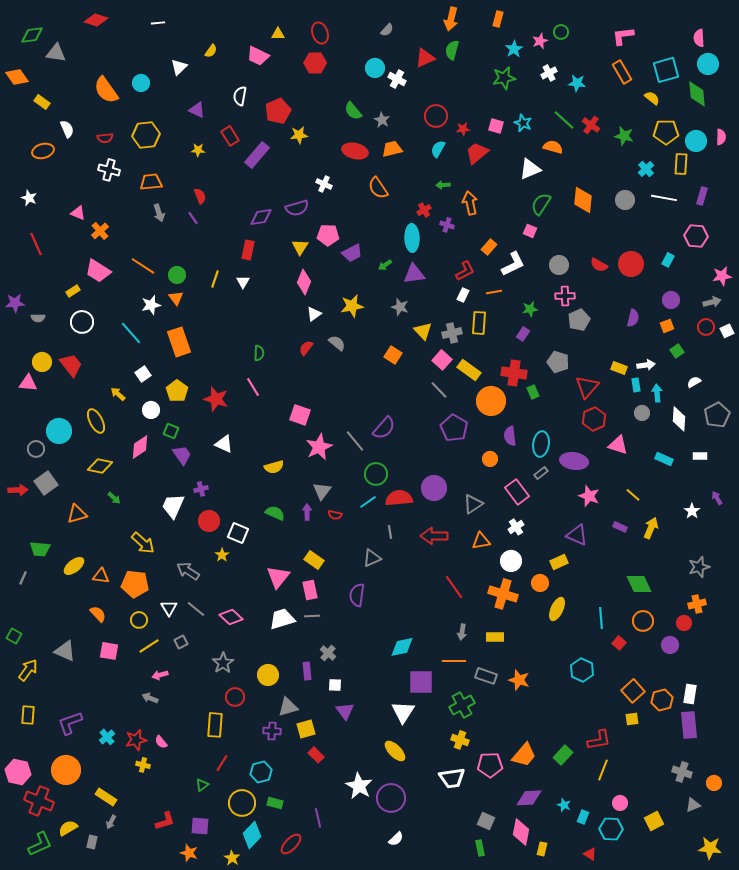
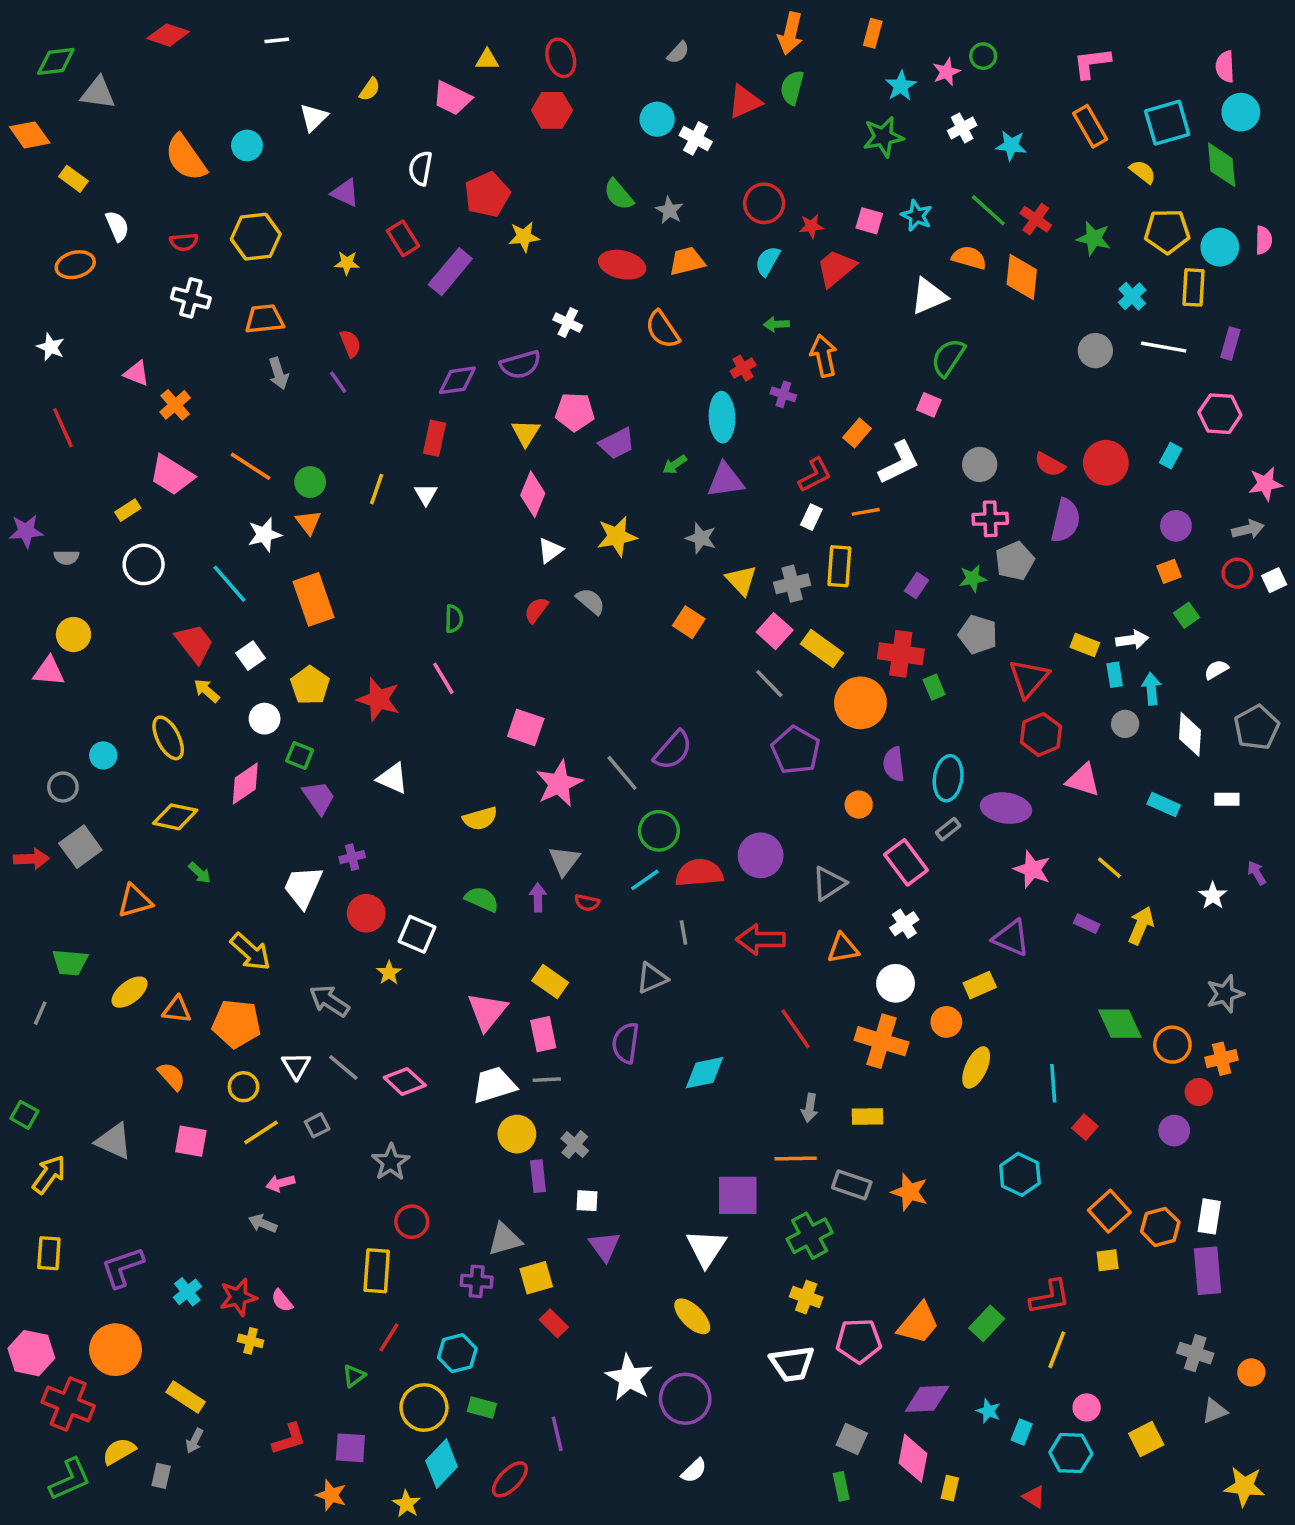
orange diamond: (583, 200) -> (1022, 277), moved
green star: (530, 309) -> (973, 578), moved
purple semicircle: (633, 318) -> (1066, 521), moved, size x1.4
red trapezoid: (71, 365) -> (194, 643), moved
cyan circle: (59, 431) -> (103, 755), size x0.6
orange circle: (643, 621) -> (1172, 1045), moved
cyan diamond: (402, 647) -> (704, 1073), moved
yellow circle: (268, 675) -> (517, 1134), moved

